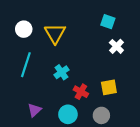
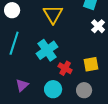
yellow triangle: (55, 33) -> (53, 14), moved
cyan cross: (61, 72) -> (47, 50), size x1.5

